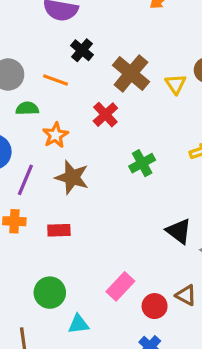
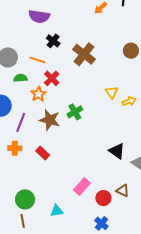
yellow triangle: (176, 84) -> (112, 92), moved
red cross: (105, 115) -> (52, 78), moved
green cross: (142, 163) -> (75, 112), moved
red rectangle: (59, 230) -> (43, 153), turned 48
green circle: (50, 293) -> (25, 199), moved

